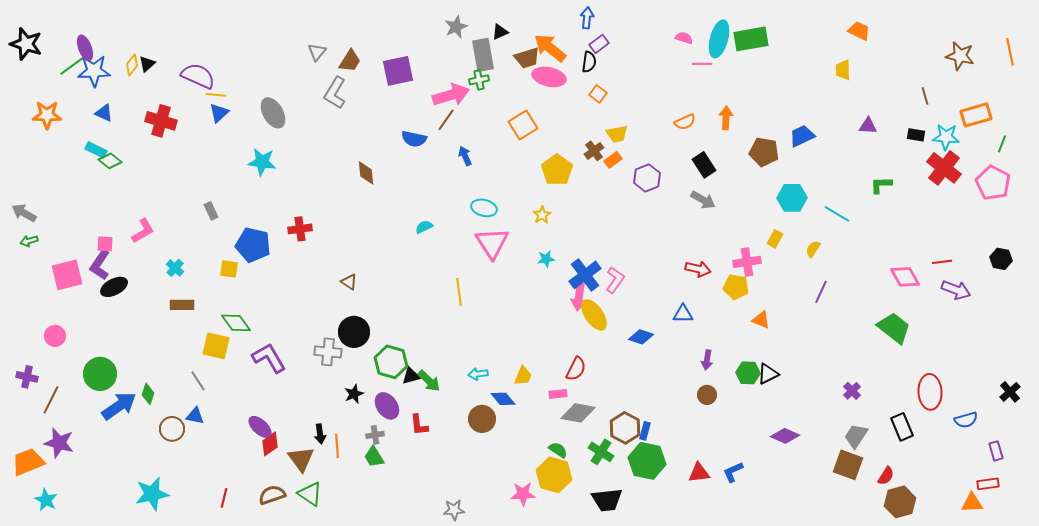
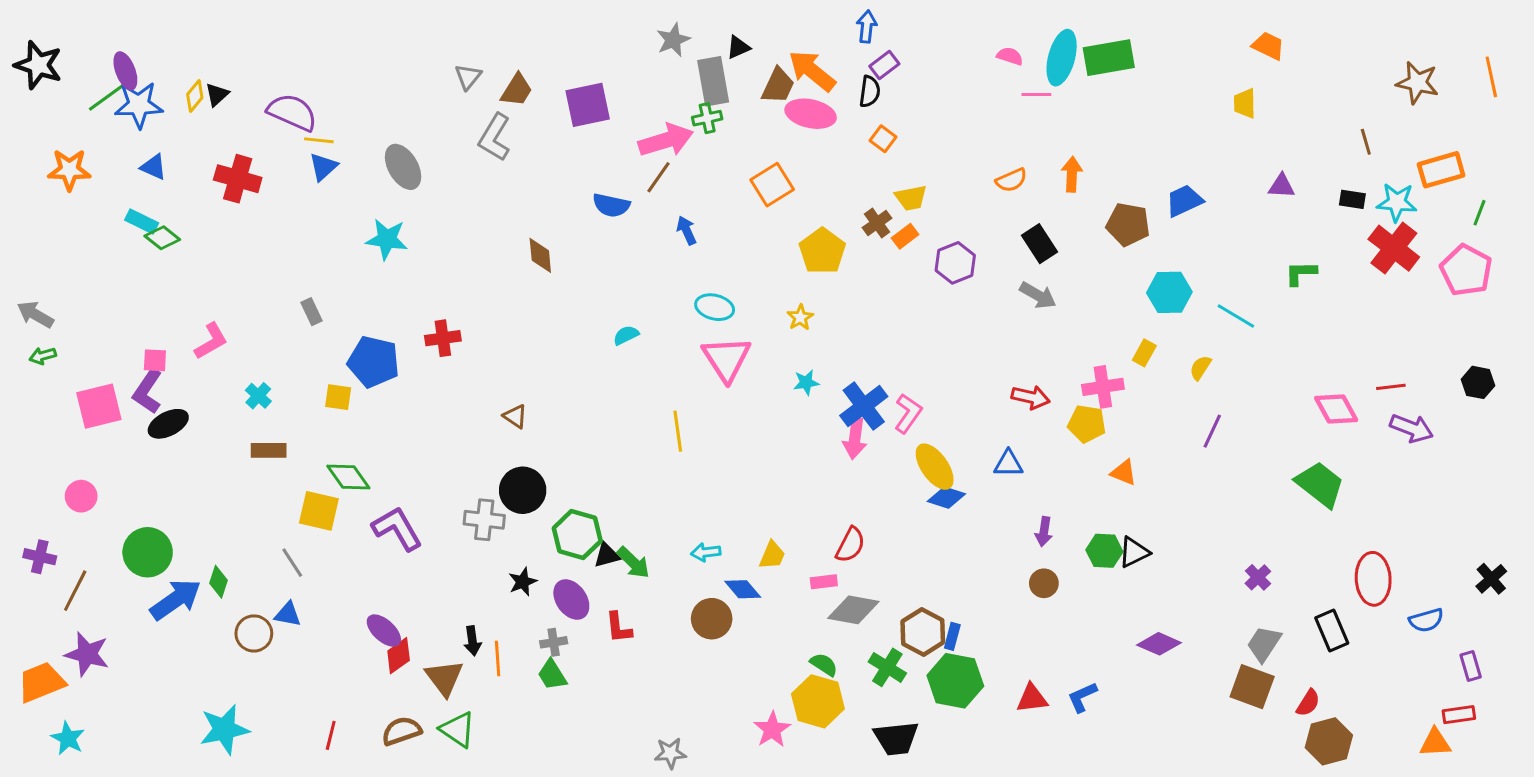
brown trapezoid: (527, 58) -> (778, 86), turned -48
yellow ellipse: (594, 315) -> (935, 467), moved
pink star: (523, 494) -> (772, 729), turned -30

